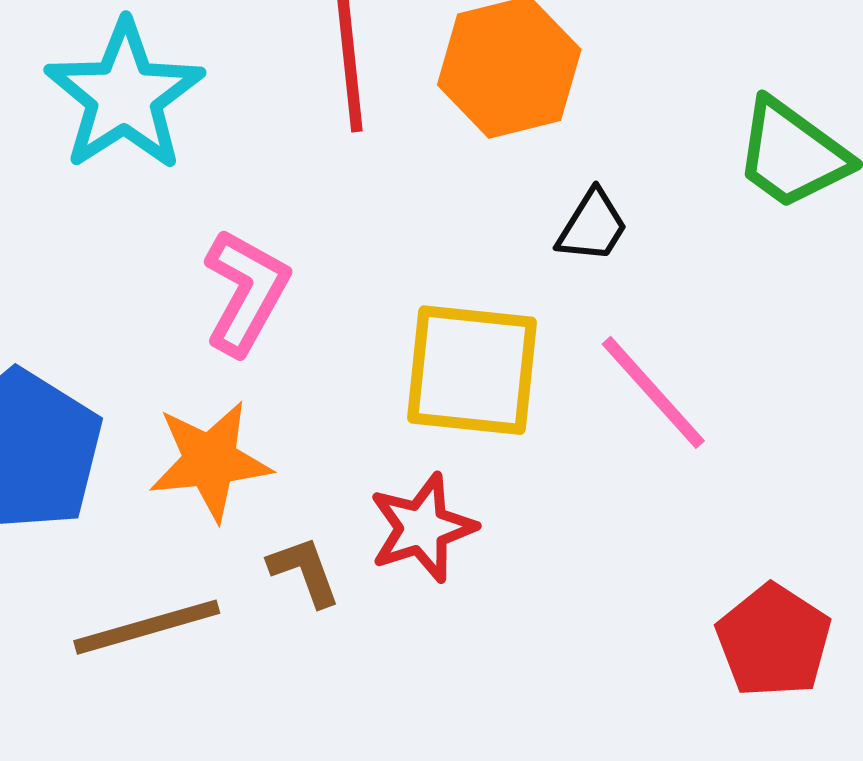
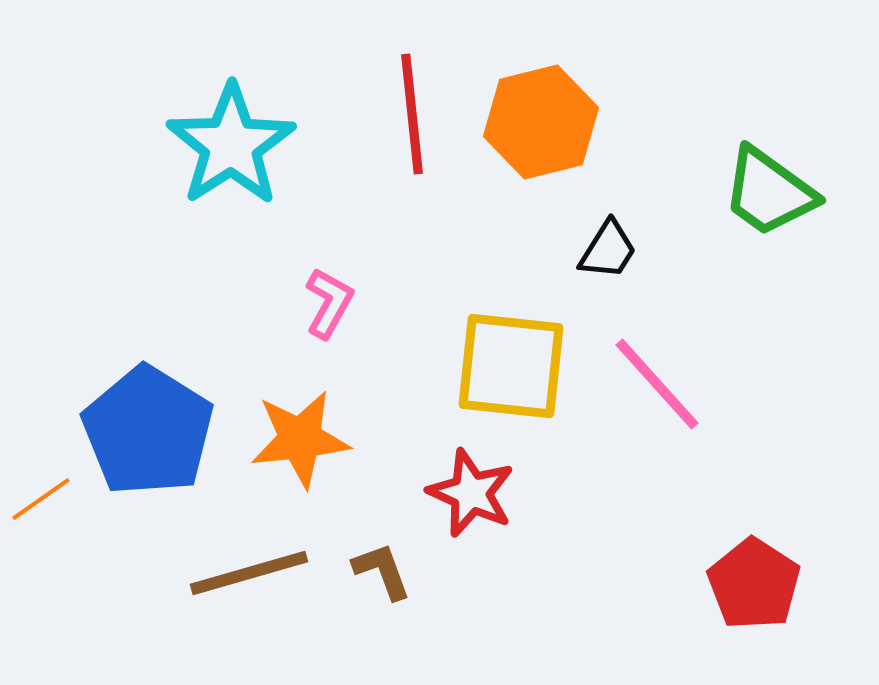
pink L-shape: (246, 292) -> (329, 303), size x0.7
red star: (422, 528) -> (471, 493), turned -30
brown L-shape: (304, 571) -> (382, 571), moved

